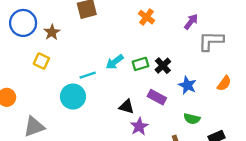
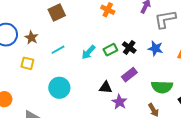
cyan line: (88, 75) -> (58, 50), moved
blue star: (187, 85) -> (155, 48), moved
purple rectangle: (157, 97) -> (129, 75), turned -56
green semicircle: (192, 119) -> (162, 87), size x1.5

